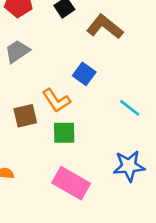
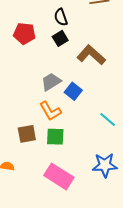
gray trapezoid: (17, 51) -> (51, 82), moved
brown square: (25, 116) -> (27, 134), moved

